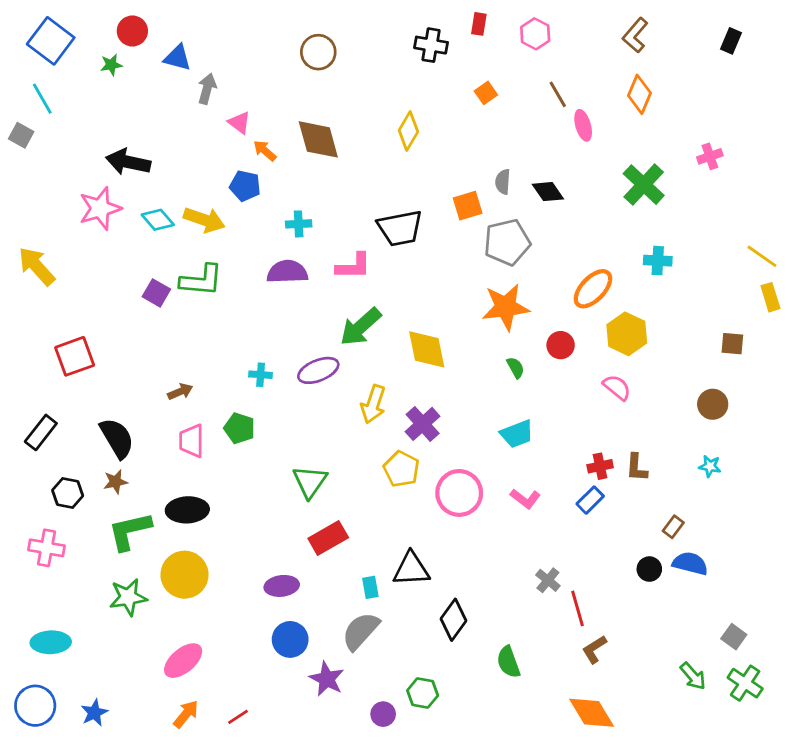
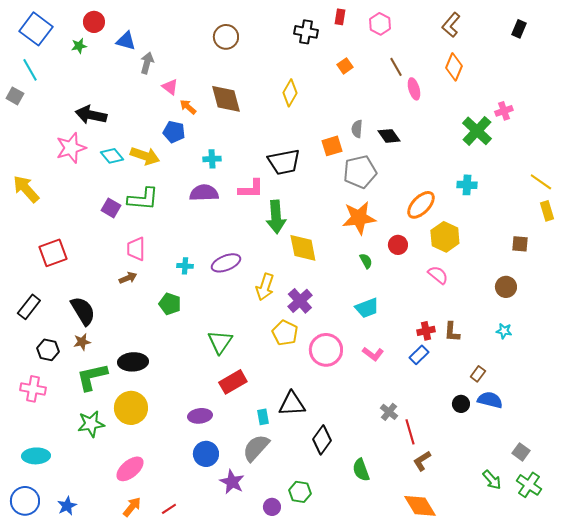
green cross: (644, 185) -> (477, 131), moved
green arrow: (361, 327) -> (276, 217), moved, turned -52
pink trapezoid: (192, 441) -> (136, 249), moved

